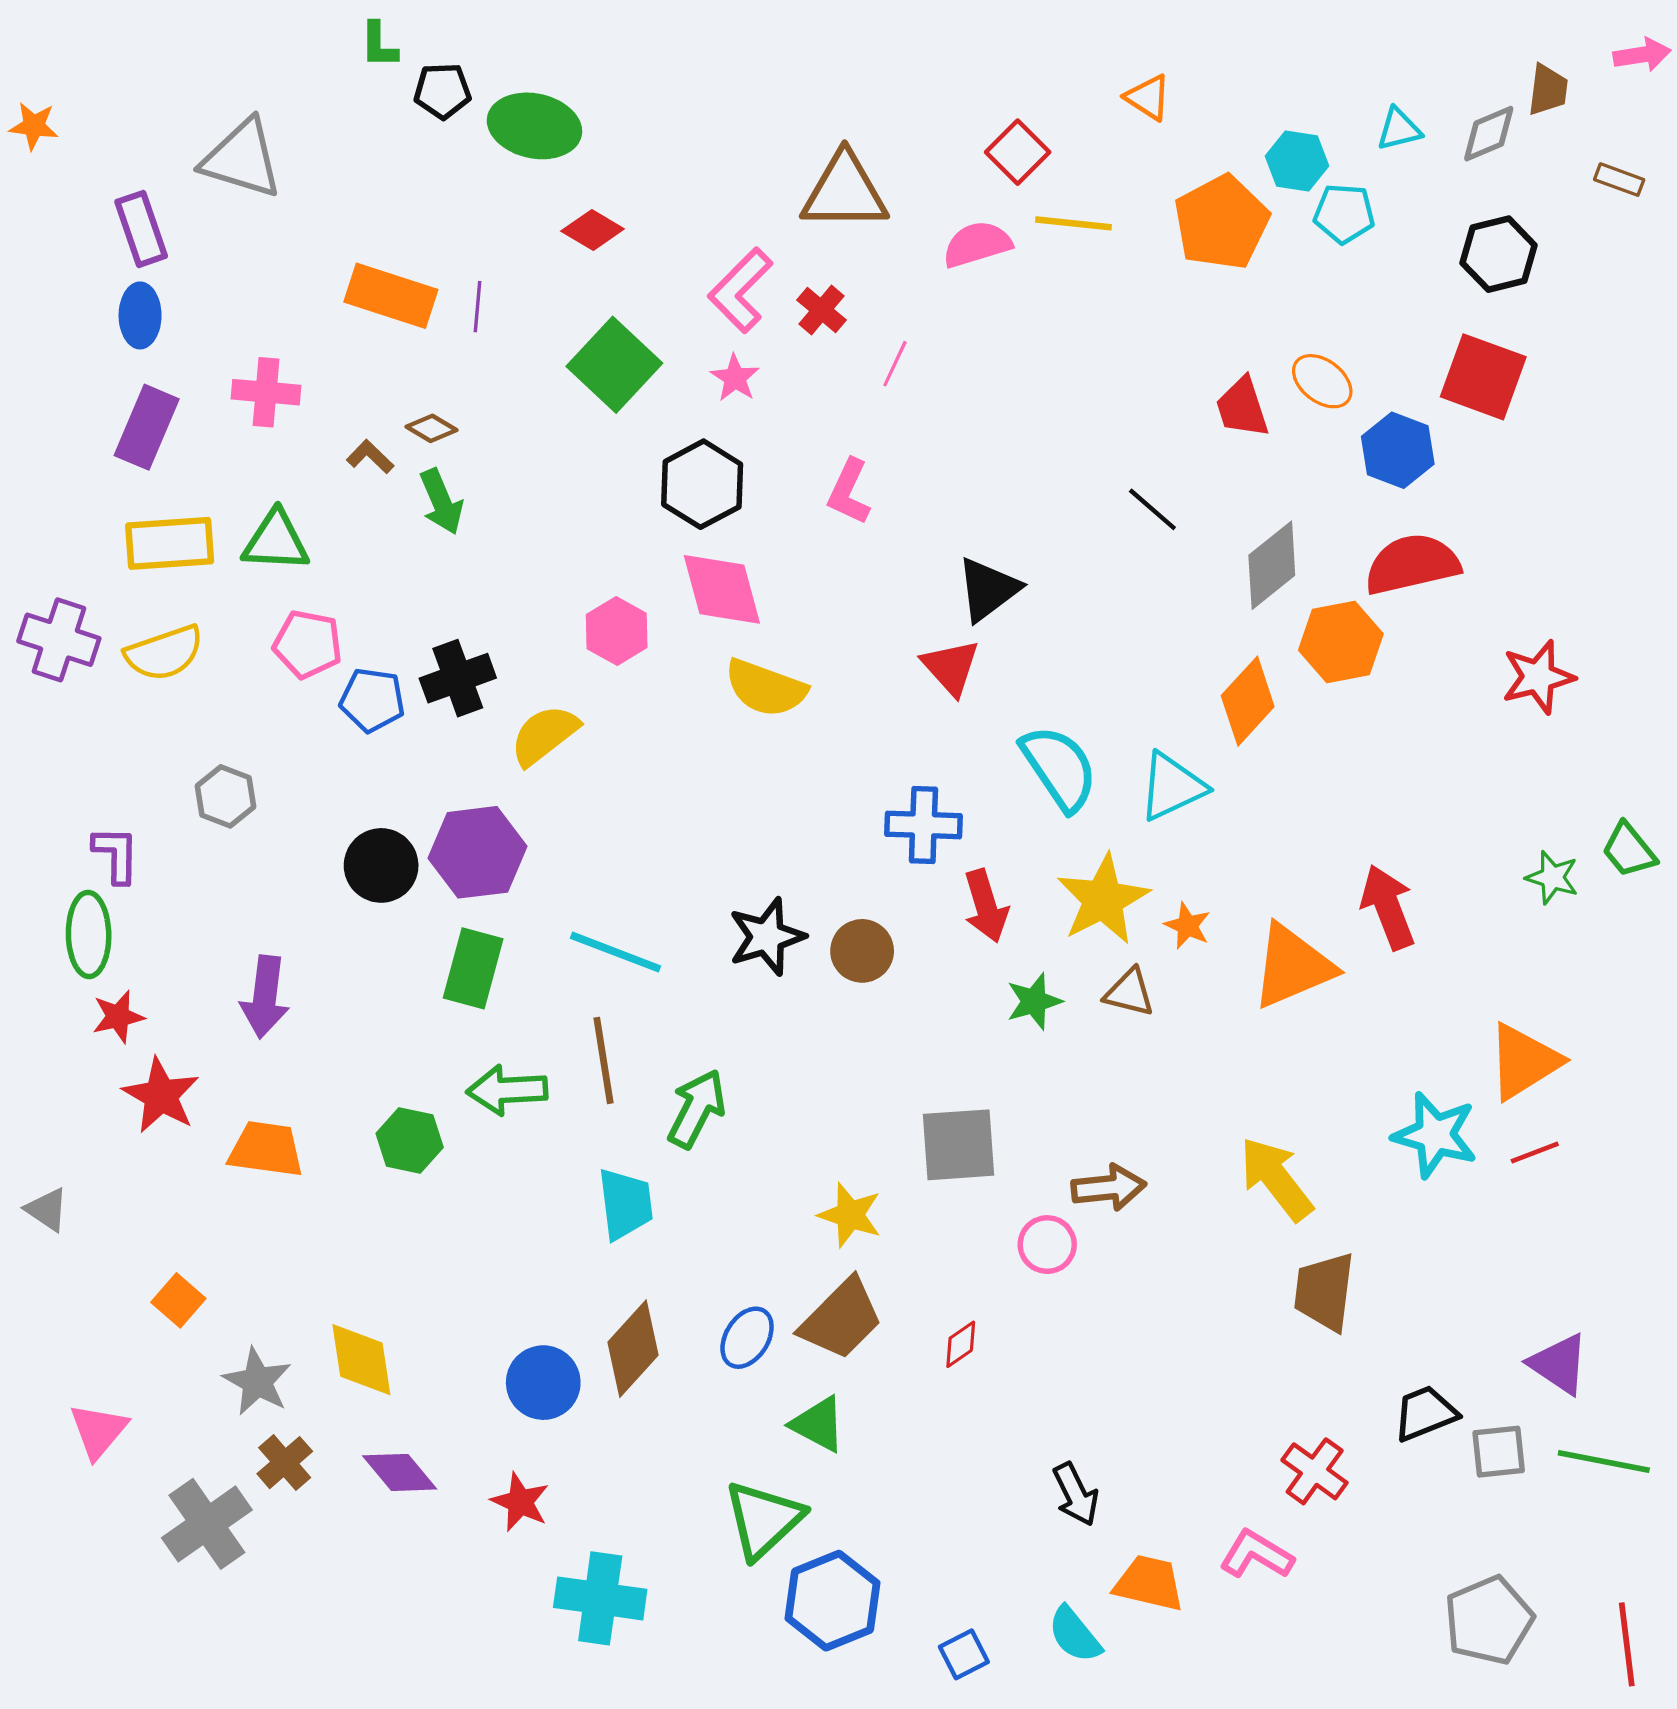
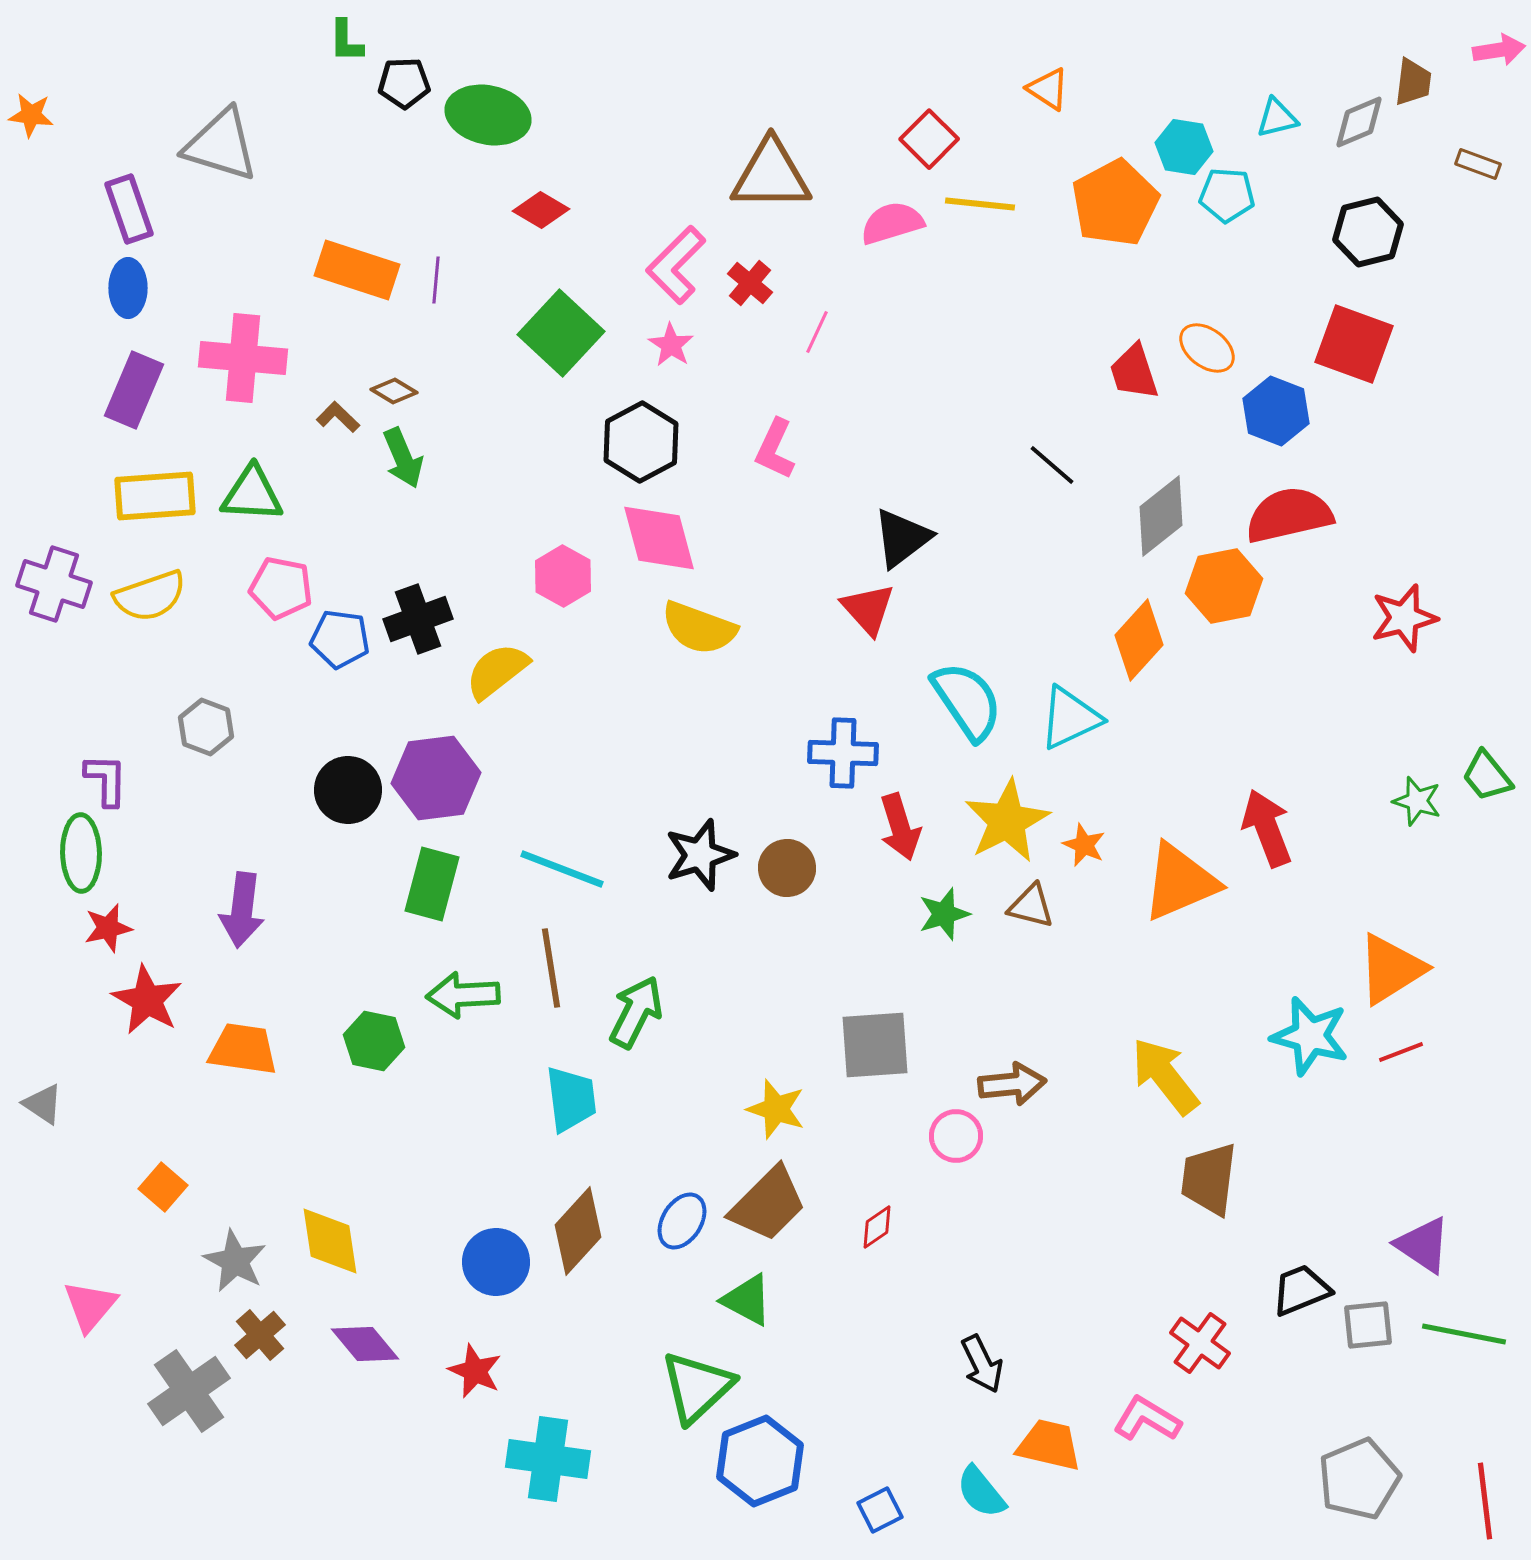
pink cross: (266, 392) -> (243, 358), size x1.4

